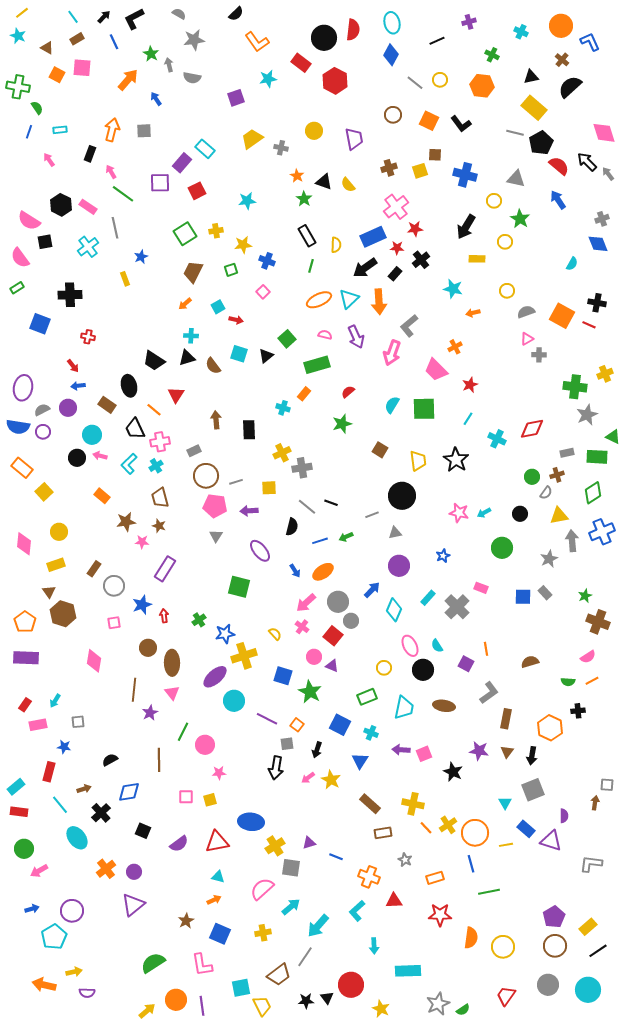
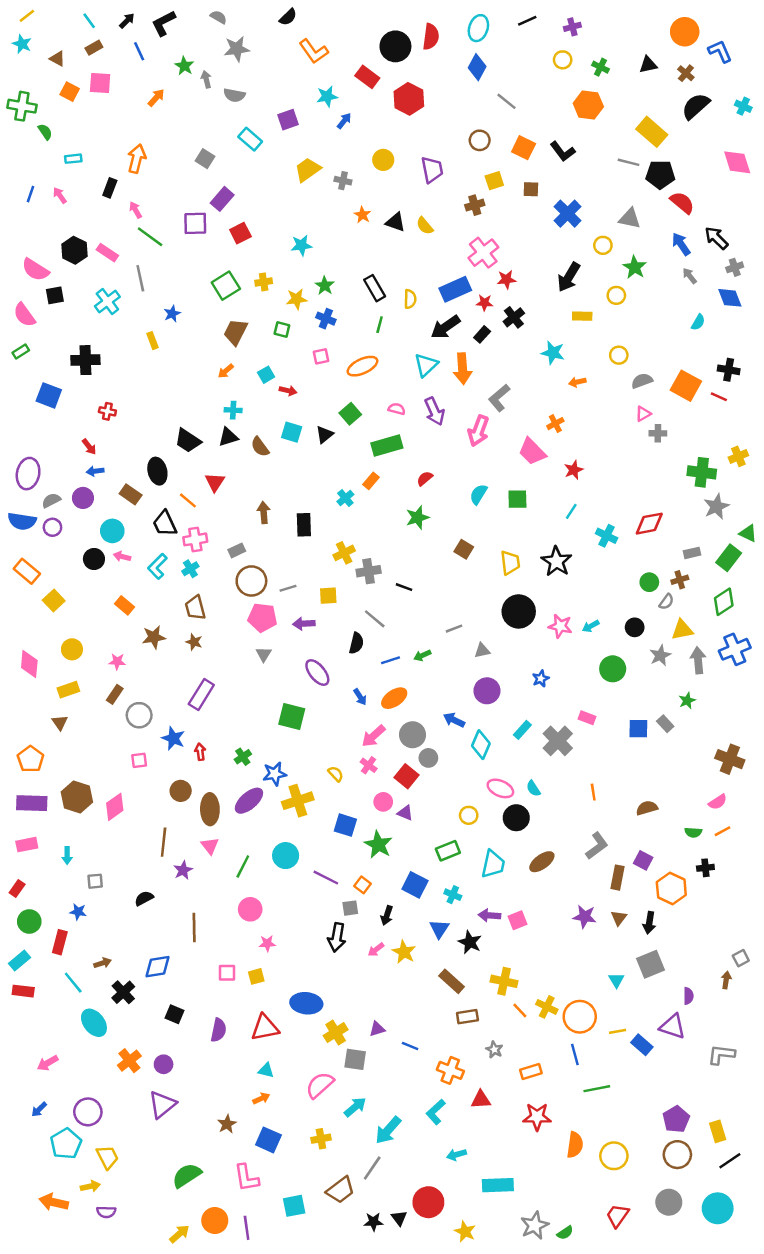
cyan ellipse: (392, 23) -> (478, 28), turned 30
cyan cross: (521, 32) -> (743, 106), moved
black line: (437, 41) -> (527, 21), moved
black triangle: (531, 77) -> (648, 65), moved
orange arrow: (128, 80) -> (156, 98), size x0.7
yellow circle: (440, 80) -> (563, 60), moved
blue arrow: (156, 99) -> (344, 121), moved, turned 72
gray square: (144, 131) -> (205, 159), moved, turned 35
blue line: (29, 132) -> (30, 194), moved
black pentagon: (541, 143) -> (660, 175), turned 30
cyan rectangle: (205, 149) -> (250, 139), moved
black arrow: (587, 162) -> (716, 238), moved
yellow square: (420, 171) -> (494, 181), moved
gray arrow: (608, 174) -> (690, 276), moved
blue cross: (465, 175) -> (568, 214), turned 30
green star: (304, 199) -> (325, 286), moved
green square: (231, 270) -> (282, 330), turned 32
pink square: (263, 292) -> (321, 356), turned 32
orange ellipse: (319, 300) -> (362, 366), moved
cyan cross: (283, 408) -> (345, 498), turned 32
green square: (424, 409) -> (517, 499), size x0.7
green rectangle: (597, 457) -> (729, 558), turned -55
black circle: (402, 496) -> (519, 611), moved
black line: (331, 503) -> (404, 587), moved
pink star: (142, 542) -> (117, 662), moved
gray star: (549, 559) -> (660, 655), moved
blue arrow: (372, 590) -> (454, 720), turned -108
green star: (585, 596) -> (687, 701), moved
blue star: (142, 605) -> (173, 738), turned -30
brown hexagon: (63, 614) -> (77, 797), moved
pink ellipse: (410, 646) -> (500, 788), turned -40
pink diamond: (94, 661) -> (115, 807), turned 45
purple square: (466, 664) -> (643, 860), moved
purple ellipse: (215, 677) -> (249, 801), moved
cyan arrow: (55, 701) -> (67, 856), turned -32
red rectangle: (25, 705) -> (17, 889), moved
brown ellipse: (444, 706) -> (542, 862), turned -45
pink rectangle: (38, 725) -> (27, 845), moved
green line: (183, 732) -> (243, 867), moved
black semicircle: (110, 760) -> (144, 898), moved
black star: (453, 772) -> (470, 942), moved
gray square: (607, 785) -> (741, 958), turned -32
yellow cross: (448, 825) -> (547, 1007), turned -30
blue rectangle: (526, 829) -> (642, 1045), moved
purple semicircle: (179, 844) -> (218, 1030), turned -42
green circle: (24, 849) -> (29, 921), moved
blue arrow: (32, 909) -> (39, 1109), turned 152
yellow rectangle: (588, 927) -> (718, 1131), turned -66
cyan arrow: (374, 946) -> (456, 1155), turned 77
yellow trapezoid: (262, 1006) -> (107, 1157), moved

